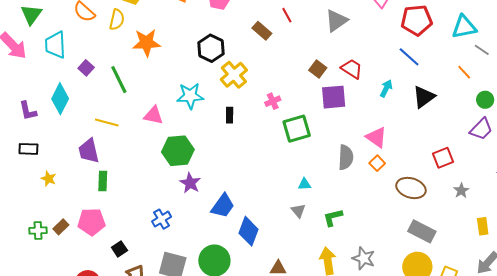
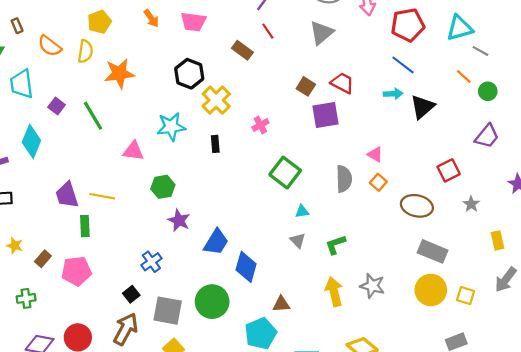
cyan arrow: (386, 88) -> (393, 94), moved, turned 66
green circle: (485, 100) -> (488, 91), moved
yellow line: (107, 123) -> (102, 196), moved
green square: (297, 129) -> (285, 173), moved, turned -32
pink triangle: (376, 137) -> (375, 154), size x0.7
green hexagon: (178, 151) -> (163, 187), size x0.7
yellow star: (48, 179) -> (15, 246), moved
brown rectangle: (61, 227) -> (43, 259), moved
green cross: (38, 230) -> (26, 298), moved
black square: (119, 249) -> (131, 294), moved

